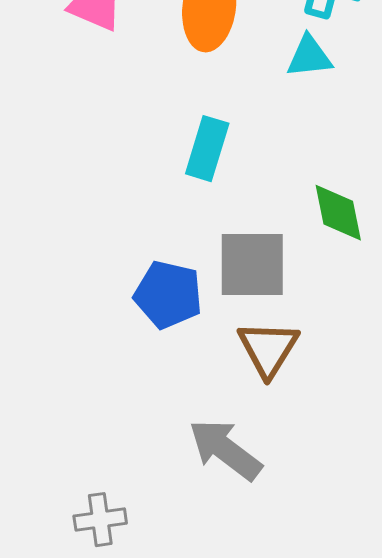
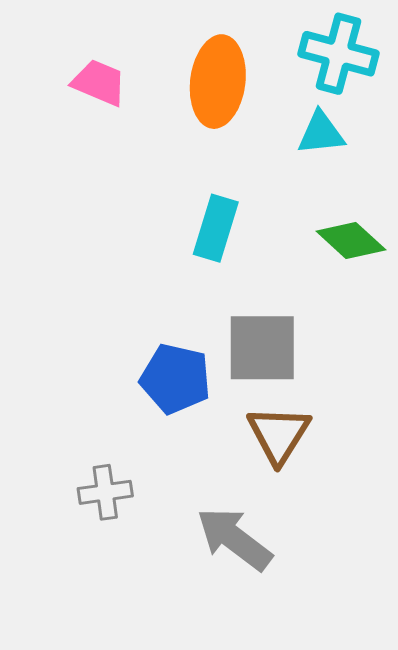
green diamond: (338, 213) -> (351, 240), moved, turned -36
gray cross: (100, 520) -> (105, 492), moved

